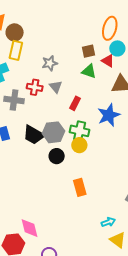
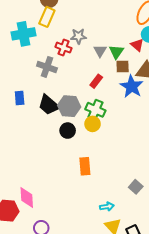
brown square: (88, 51) -> (123, 66), moved
green triangle: (89, 71) -> (116, 52), turned 35
red cross: (35, 87) -> (63, 48), moved
gray triangle: (56, 87) -> (100, 51), moved
gray cross: (14, 100) -> (47, 67), moved
blue star: (109, 115) -> (132, 86), moved, turned -30

